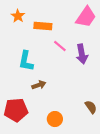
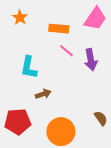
orange rectangle: (43, 26) -> (59, 29), moved
orange circle: (55, 119) -> (61, 132), size x1.6

